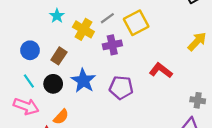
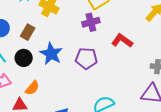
purple cross: (112, 45) -> (91, 22), moved

